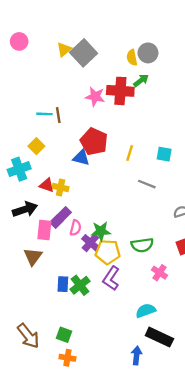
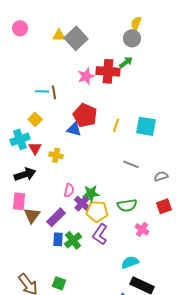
yellow triangle: (64, 49) -> (59, 35), turned 40
yellow semicircle: (132, 58) -> (136, 23), moved, turned 32
pink star: (95, 97) -> (86, 76), turned -30
cyan square: (164, 154) -> (146, 126), size x1.5
gray line: (147, 184) -> (131, 164), moved
red triangle: (47, 185) -> (35, 148), moved, turned 40
purple rectangle: (61, 217) -> (56, 217), moved
pink rectangle: (44, 230) -> (19, 201), moved

